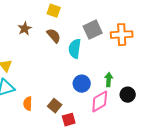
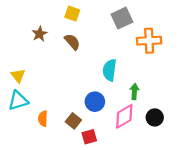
gray square: (93, 30) -> (122, 18), moved
cyan semicircle: (75, 49) -> (110, 70), moved
blue circle: (82, 84) -> (95, 102), moved
black circle: (128, 95) -> (155, 117), moved

